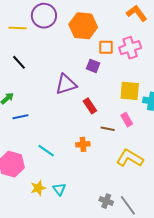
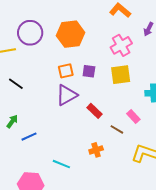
orange square: (106, 47) -> (66, 71), moved
yellow square: (130, 91) -> (121, 75), moved
brown line: (108, 129) -> (117, 129), turned 32

